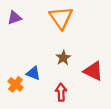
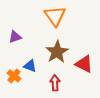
purple triangle: (14, 18) -> (15, 37), moved
brown star: (63, 58) -> (57, 52), size x1.6

